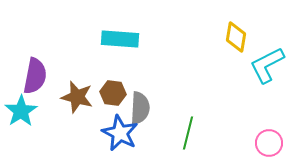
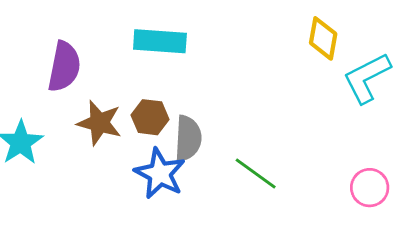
purple semicircle: (35, 76) -> (64, 67), moved
green line: (188, 133) -> (256, 174), turned -68

